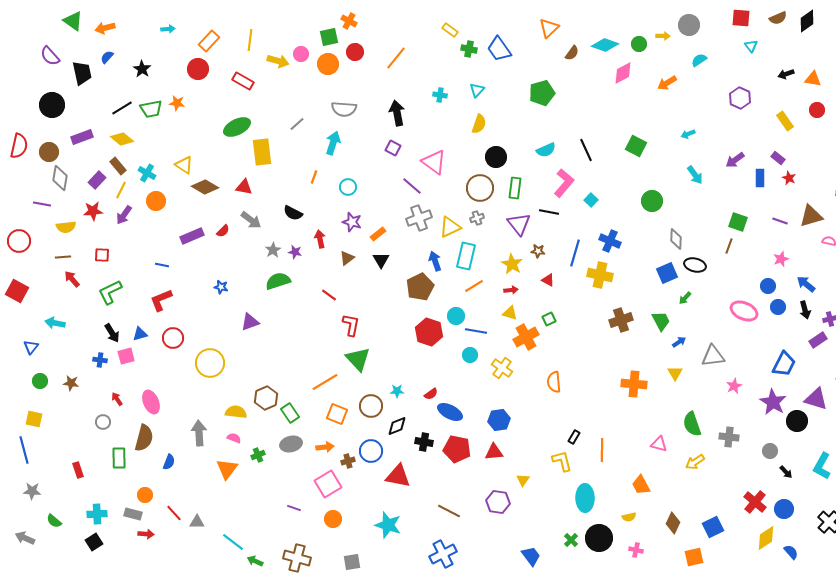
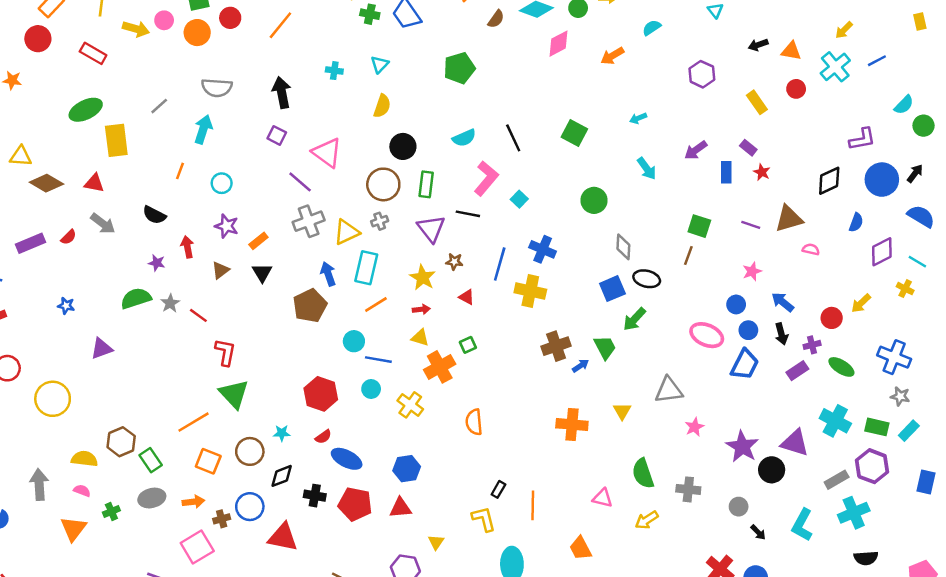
yellow triangle: (184, 165) -> (21, 156), turned -30
gray star: (273, 250) -> (170, 303), moved
green arrow: (685, 298) -> (634, 319), size x1.5
red hexagon: (429, 332) -> (321, 394), moved
blue arrow: (679, 342) -> (581, 366), moved
blue trapezoid: (784, 364) -> (745, 364), moved

